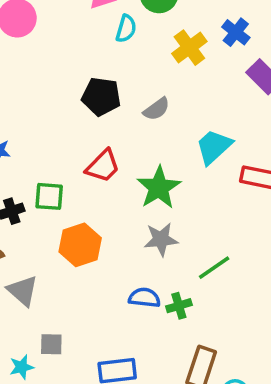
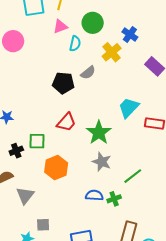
blue cross: (236, 32) -> (130, 35), moved
gray semicircle: (156, 109) -> (88, 73), moved
gray star: (161, 239) -> (102, 162), turned 30
gray triangle: (23, 291) -> (25, 195), turned 30

